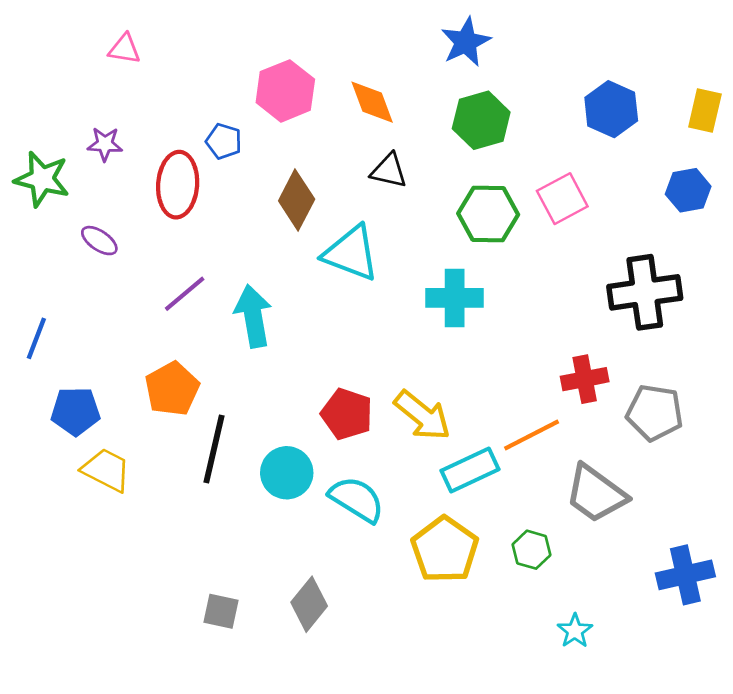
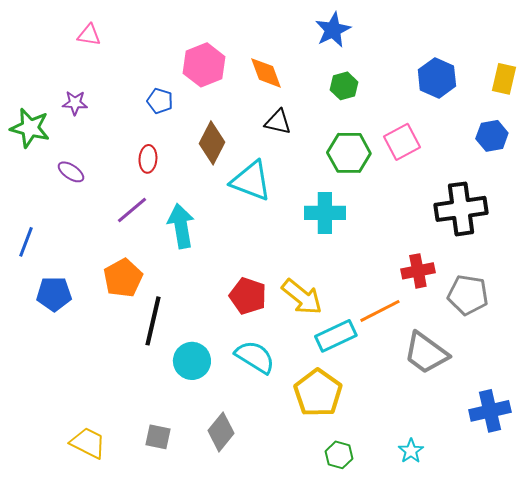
green hexagon: (481, 120) -> (344, 86), size x0.7
red ellipse: (178, 185) -> (148, 159), moved, size x0.6
yellow trapezoid: (106, 470) -> (88, 443), moved
cyan circle: (287, 473) -> (192, 361), moved
green hexagon: (532, 550) -> (339, 455), moved

